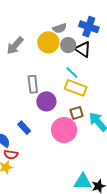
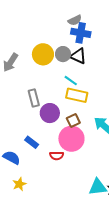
gray semicircle: (60, 28) -> (75, 20), moved
brown square: (77, 113) -> (73, 121), moved
red semicircle: (11, 155) -> (57, 156), moved

